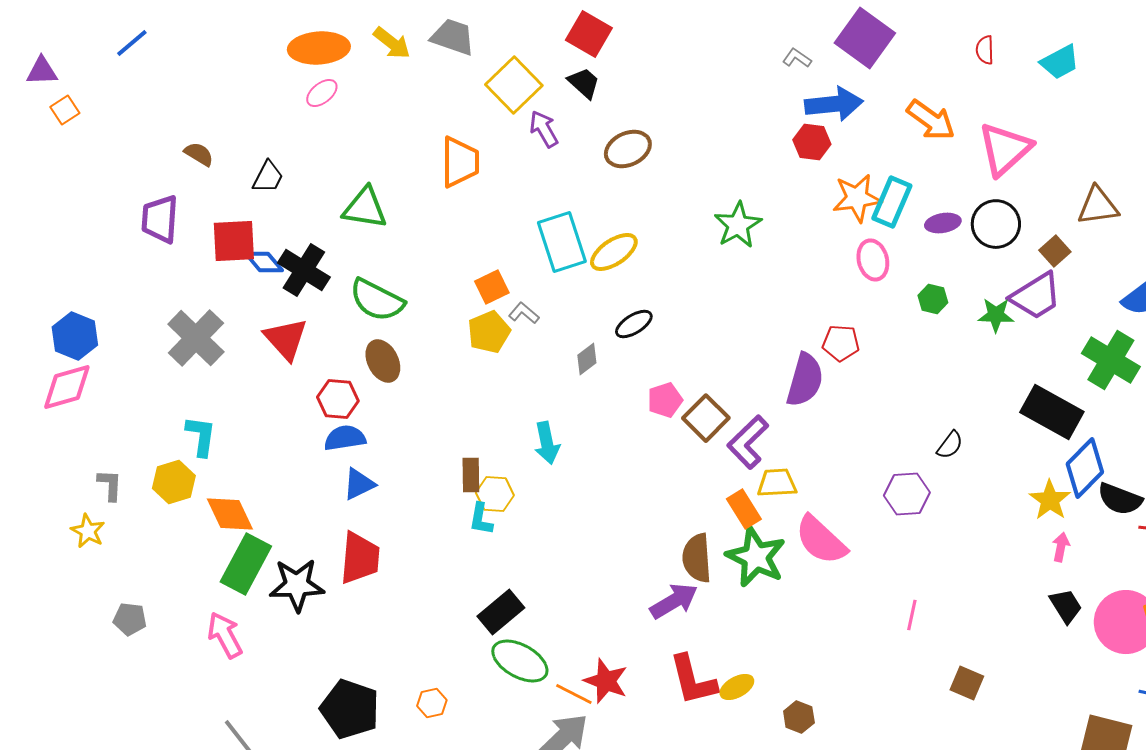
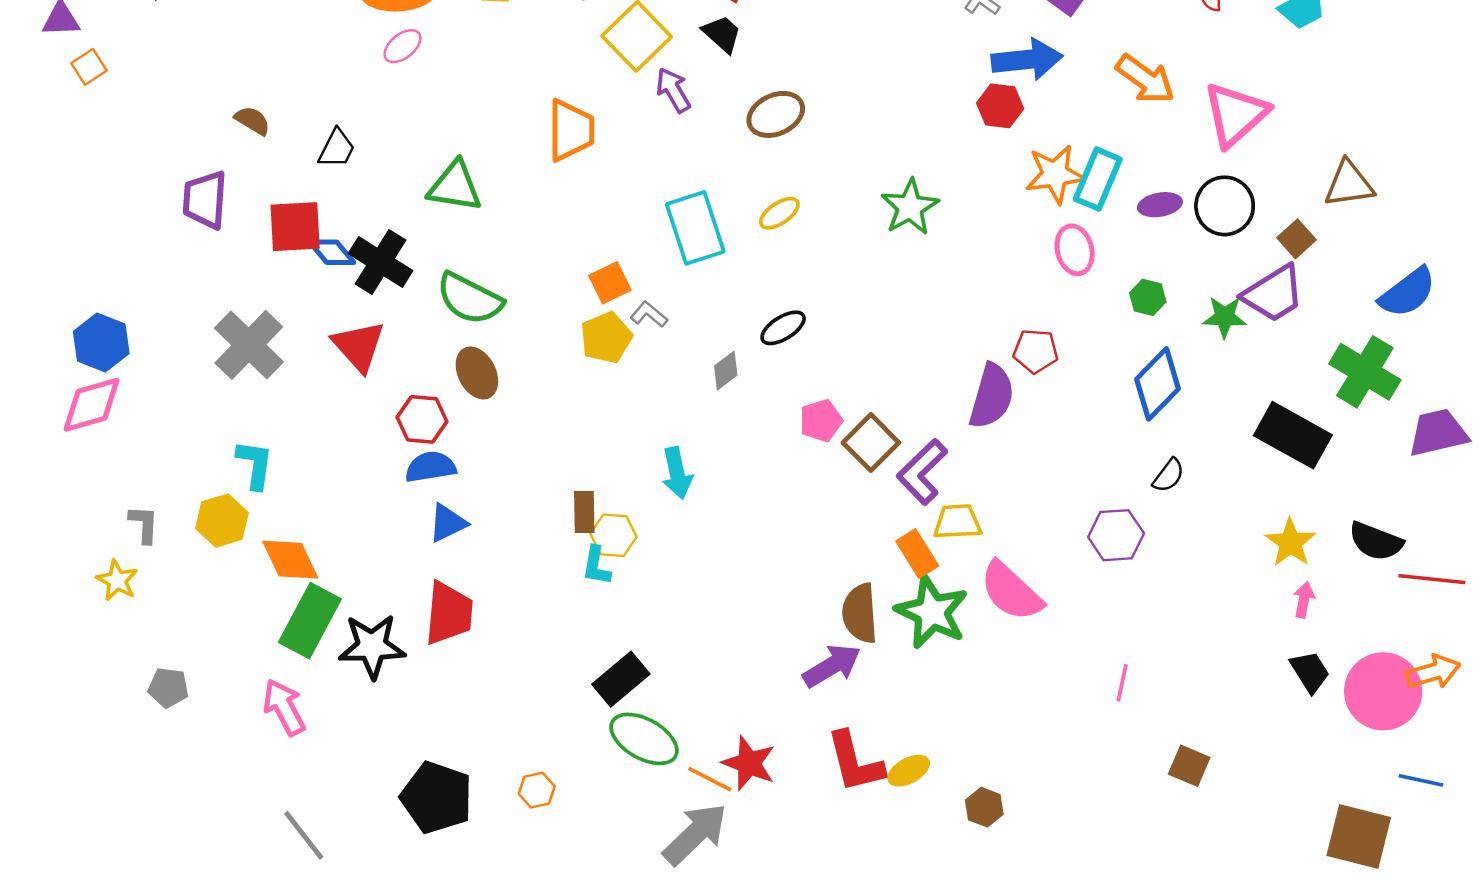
yellow ellipse: (614, 252) -> (779, 213), moved, size x0.7
blue diamond: (1085, 468) -> (1157, 384), moved

